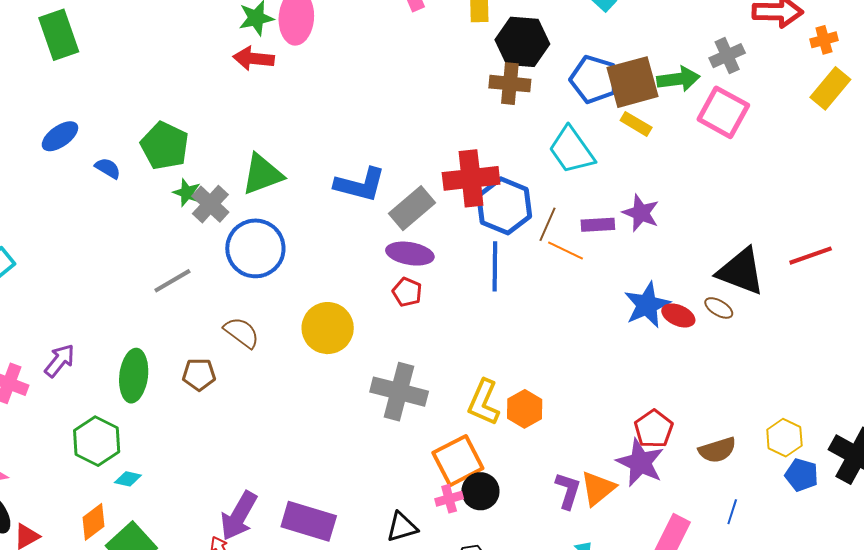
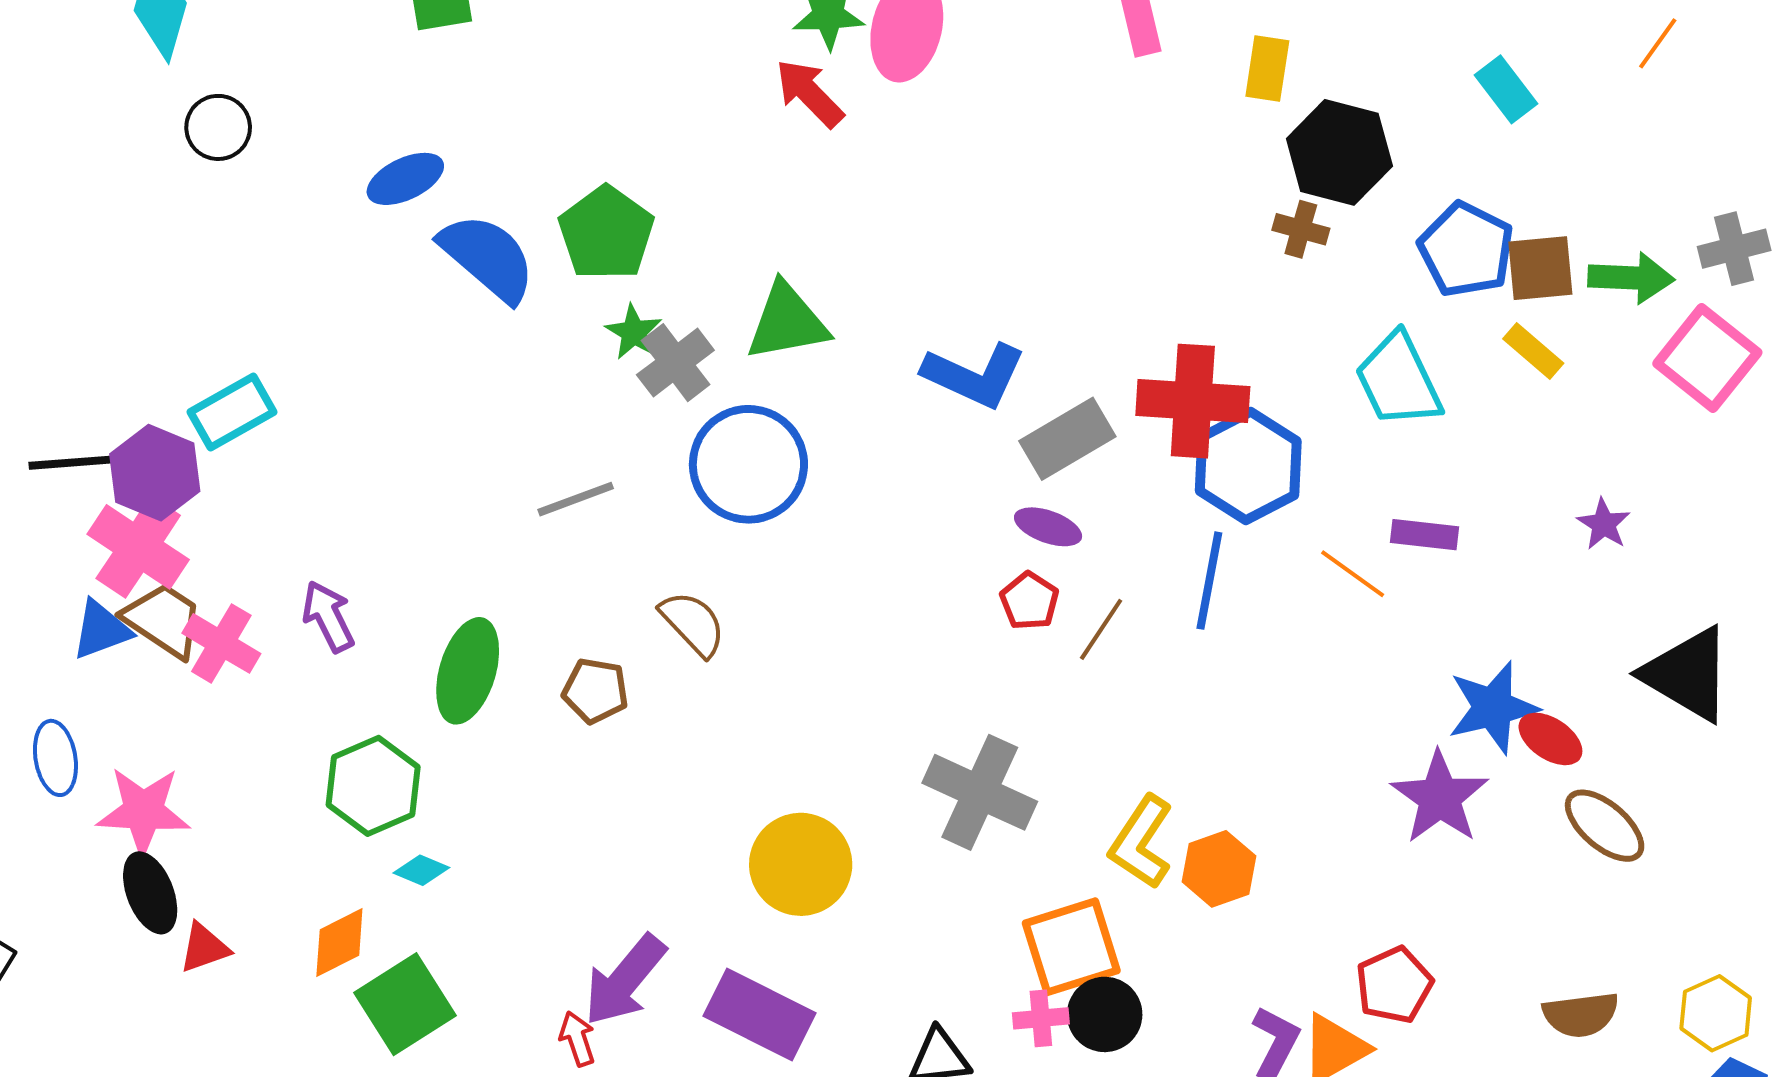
red arrow: (254, 59) -> (809, 93), turned 30
brown square: (632, 82) -> (1540, 268), size x0.7
brown cross: (510, 84) -> (1301, 229), size x0.7
blue semicircle: (108, 168) -> (488, 257), size x2.0
purple star: (641, 213) -> (1604, 524), moved, size x0.7
brown line: (548, 224) -> (1101, 629), moved
purple ellipse: (410, 254) -> (1048, 527), size x0.7
brown ellipse: (719, 308) -> (1605, 826), moved, size x1.5
yellow circle: (328, 328) -> (801, 864), moved
purple arrow: (60, 361) -> (328, 616), turned -75
red pentagon: (654, 429) -> (1394, 985), moved
purple star: (640, 463) -> (1440, 797), moved

